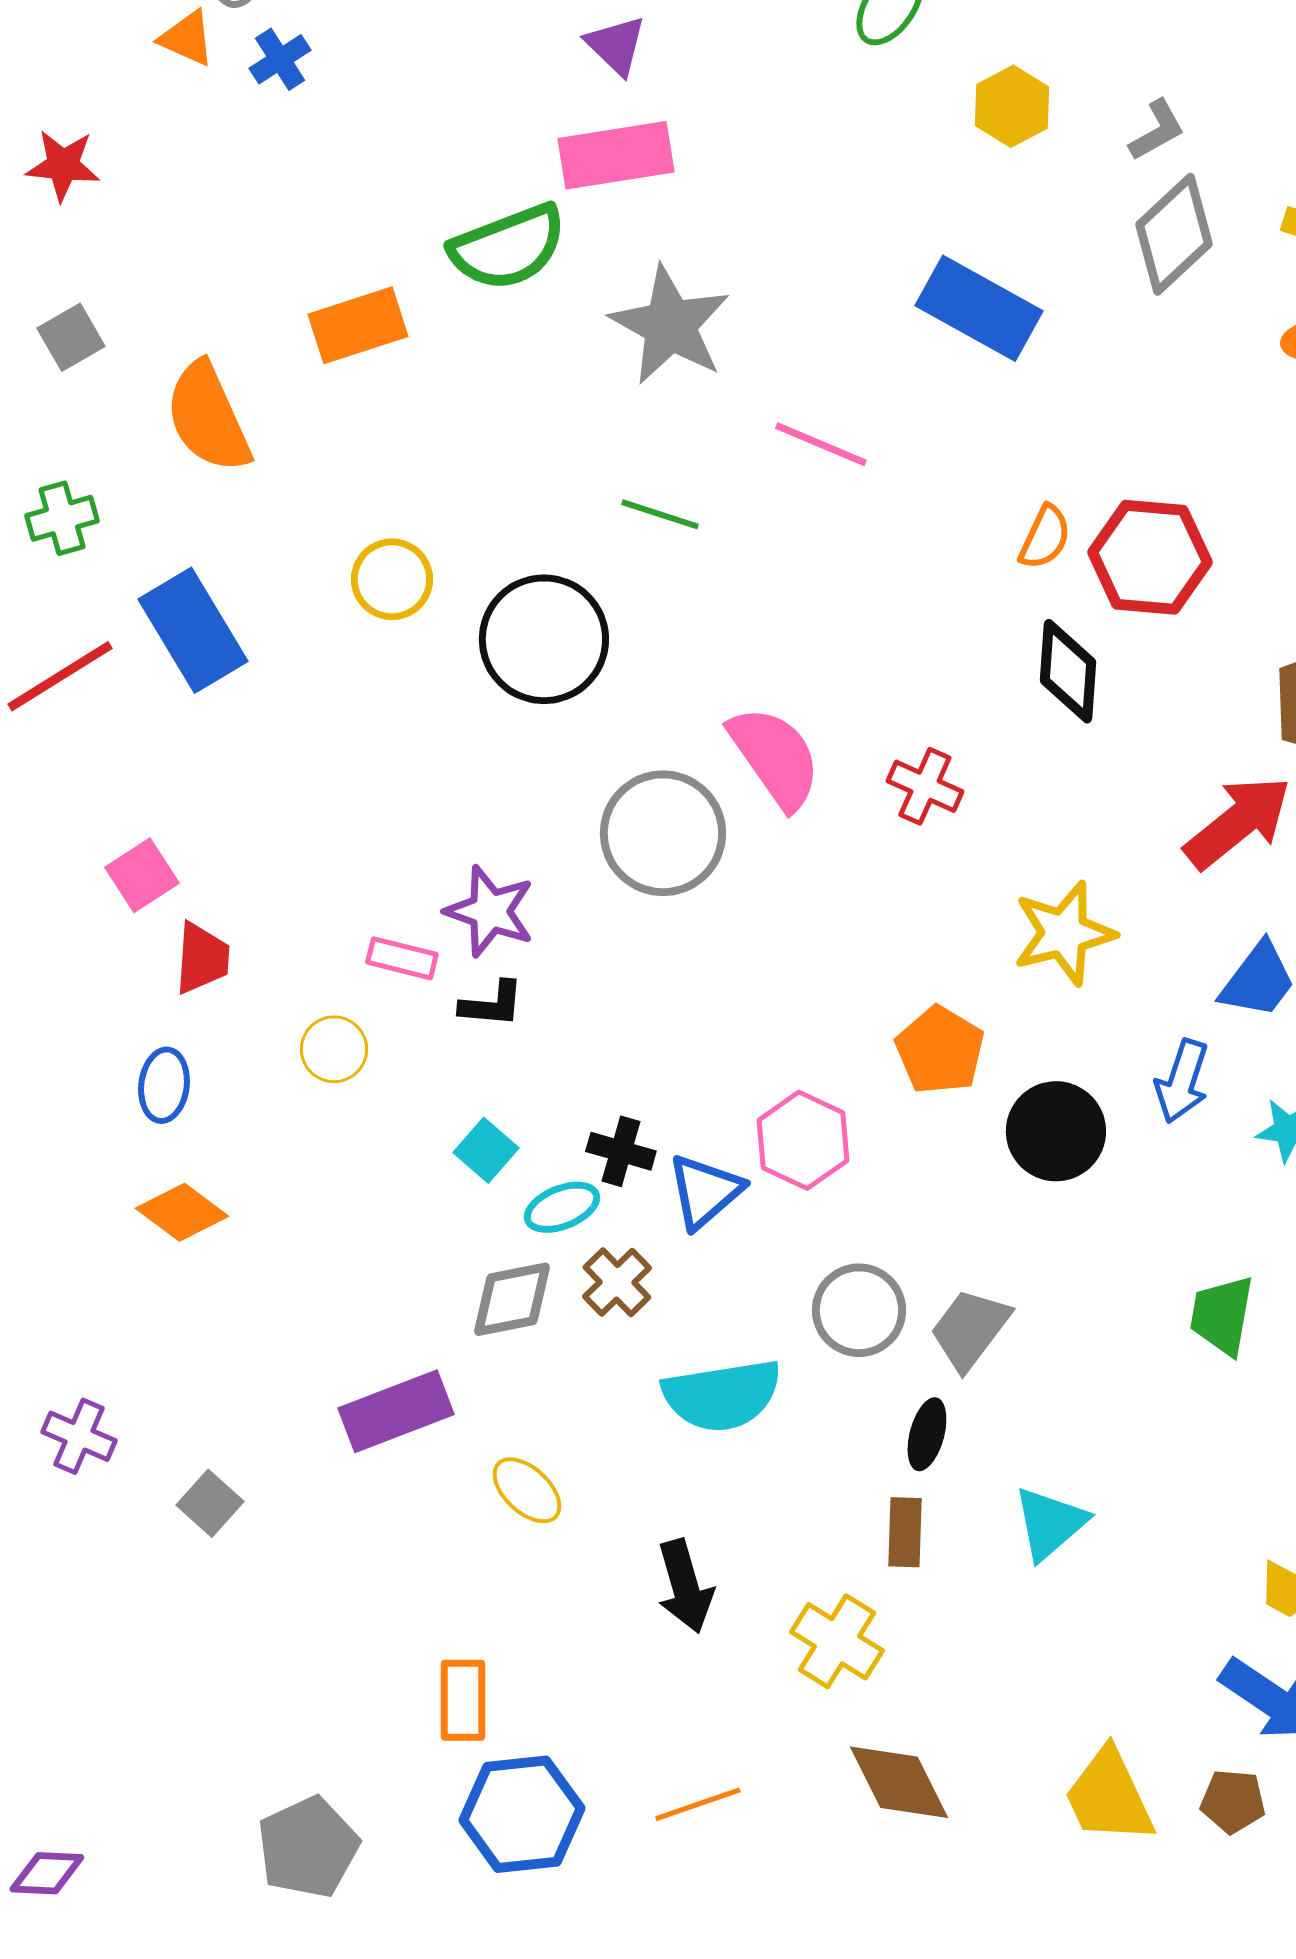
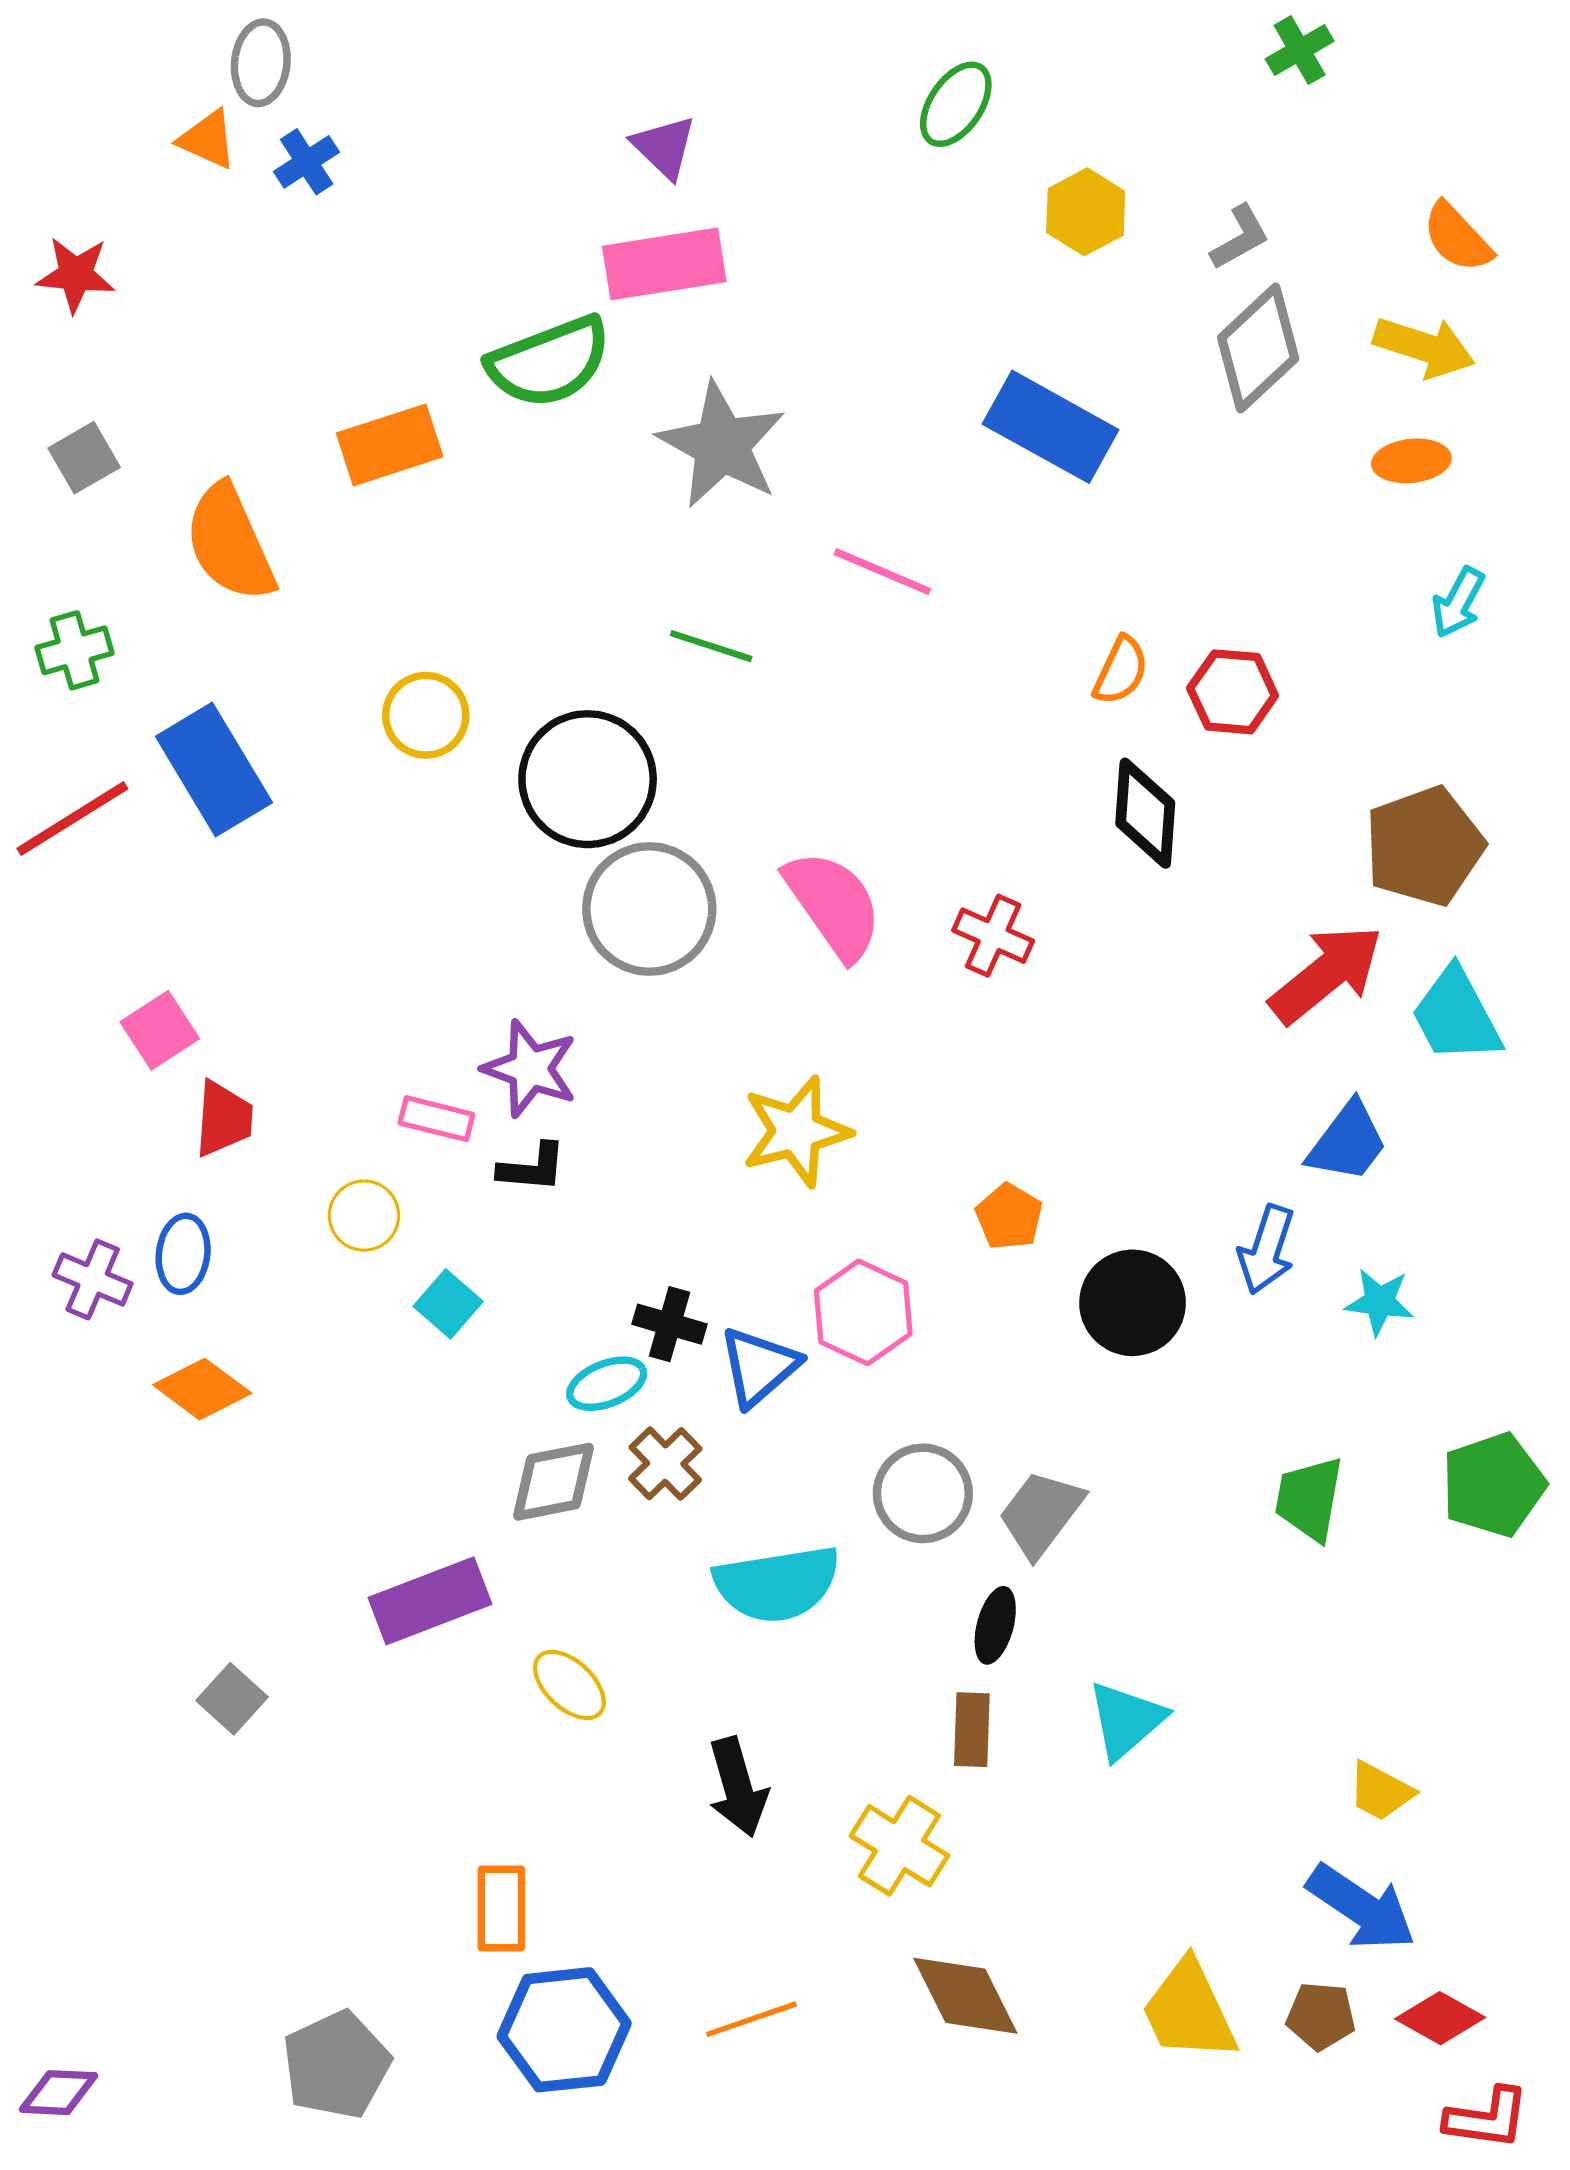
red hexagon: (1150, 557) -> (1233, 692), size x0.7
gray circle: (663, 833) -> (649, 909), moved
yellow star: (1064, 933) -> (796, 1131), moved
orange pentagon: (940, 1050) -> (1009, 1217), size x0.7
cyan square: (486, 1150) -> (448, 1304), moved
purple cross: (79, 1436) -> (93, 1279), moved

